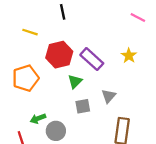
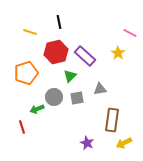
black line: (63, 12) -> (59, 22), moved
pink line: (138, 17) -> (130, 33), moved
gray triangle: (109, 96) -> (100, 89), turned 40
gray circle: (56, 131) -> (54, 97), moved

